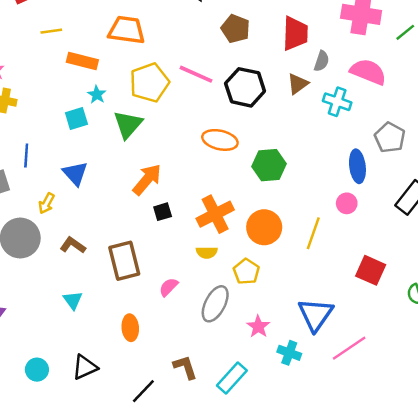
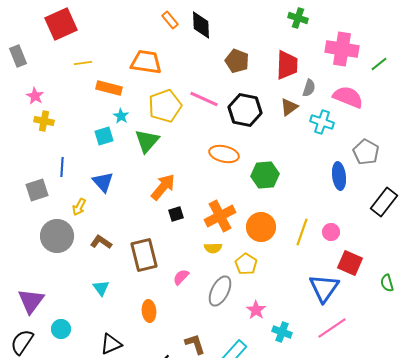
pink circle: (347, 203) -> (331, 232), moved
blue triangle: (316, 315) -> (324, 288), moved
cyan circle: (37, 370) -> (61, 329), moved

